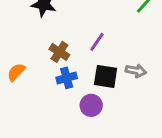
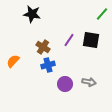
gray arrow: (136, 71) -> (89, 82), moved
black square: (106, 76) -> (91, 40), moved

